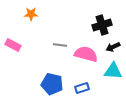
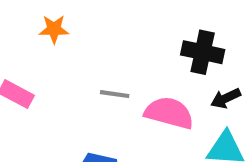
black cross: (102, 25) -> (203, 52), turned 30

